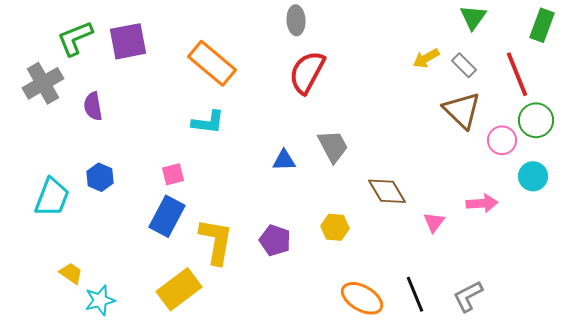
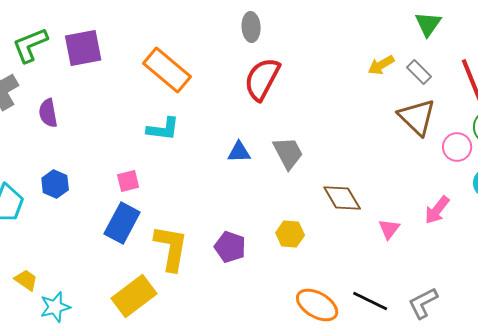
blue triangle: (284, 160) -> (239, 152), moved
pink arrow: (482, 203) -> (437, 210), turned 132
black line: (415, 294) -> (370, 301), turned -42

